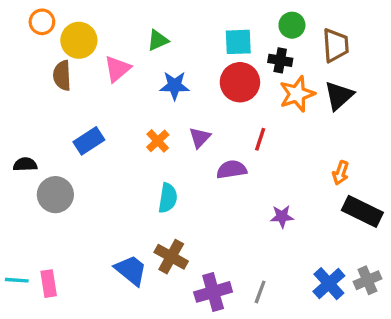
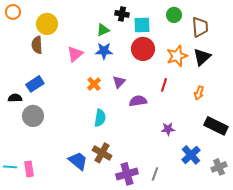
orange circle: (42, 22) -> (13, 12), moved
green triangle: (158, 40) -> (103, 30), moved
black cross: (280, 60) -> (122, 14), moved
pink triangle: (117, 69) -> (75, 54), moved
red line: (260, 139) -> (164, 85), moved
blue rectangle: (89, 141) -> (35, 84), moved
orange arrow: (341, 173) -> (199, 93), moved
blue cross: (329, 284) -> (191, 155), moved

